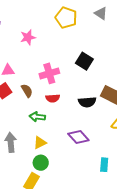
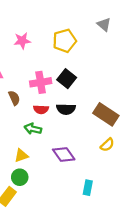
yellow pentagon: (66, 18) -> (64, 41), moved, turned 30
black square: (84, 61) -> (67, 79), moved
black semicircle: (87, 102) -> (66, 109), moved
green arrow: (37, 117) -> (33, 129), moved

